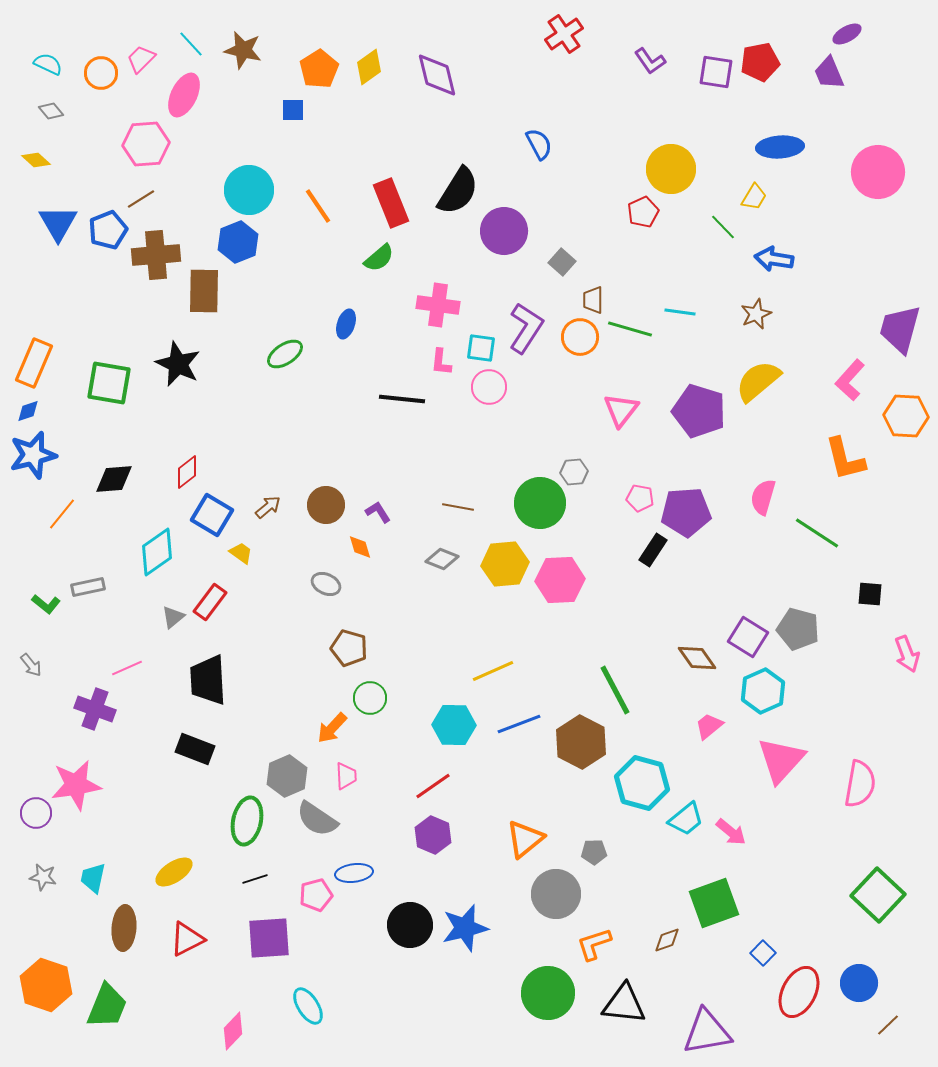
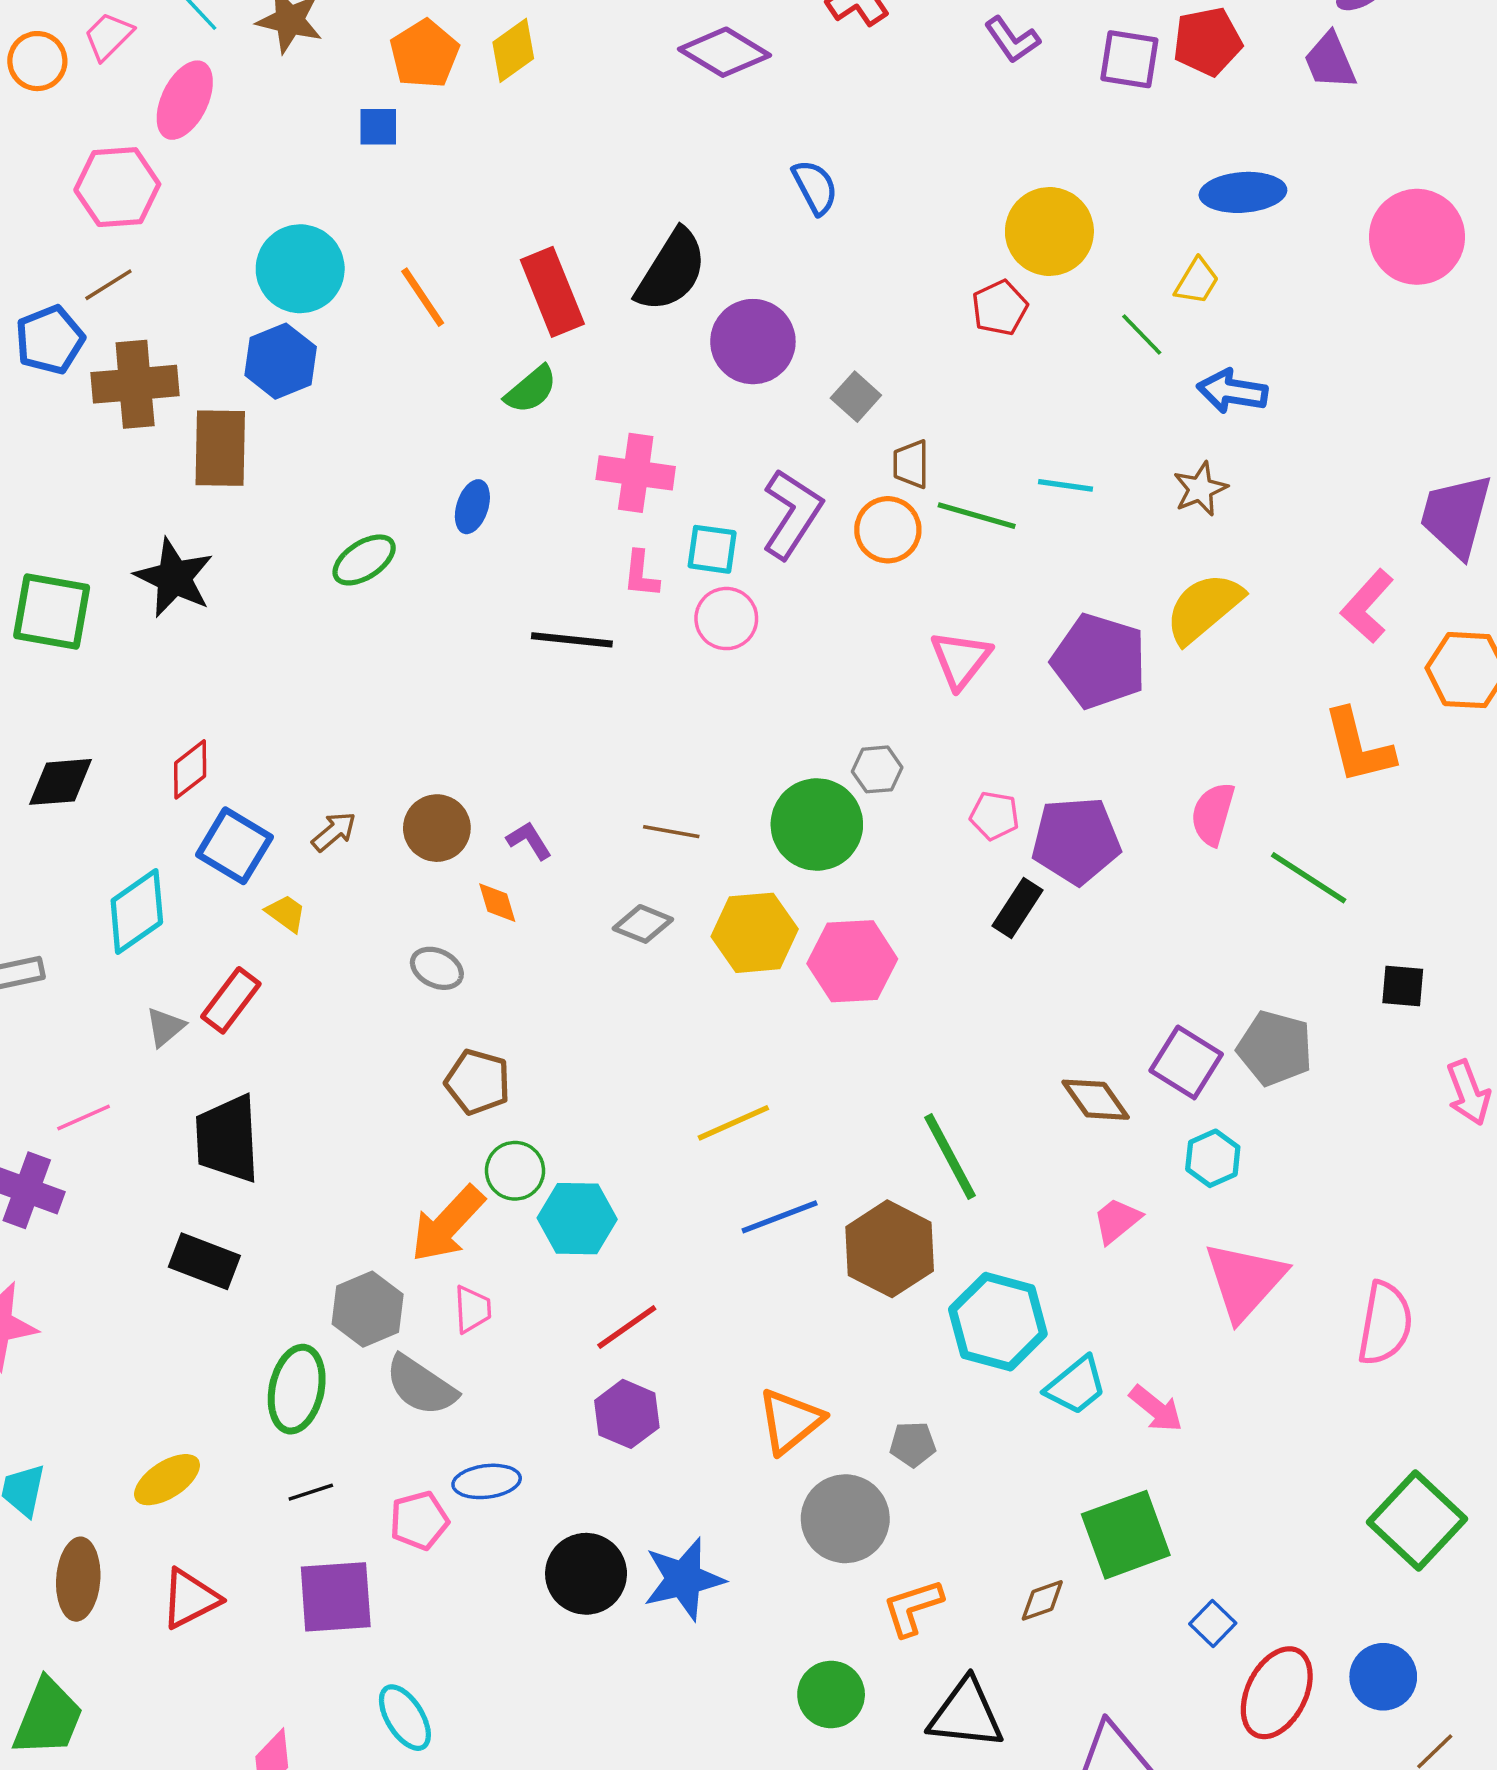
purple diamond: (437, 75) -> (725, 52), moved, turned -45
cyan hexagon: (763, 691) -> (1213, 1158), size x0.7
cyan hexagon: (454, 725) -> (577, 1219), moved
orange arrow: (332, 728) -> (448, 1224), size x1.4
green circle: (548, 993) -> (831, 1695), size x0.7

